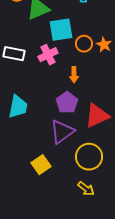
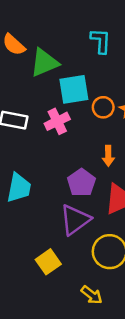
orange arrow: (74, 75) -> (108, 156), moved
yellow arrow: (86, 189) -> (92, 295), moved

